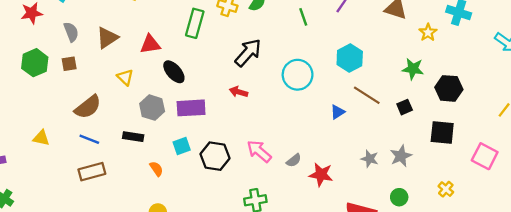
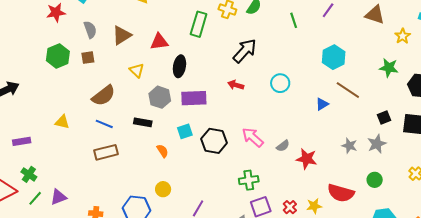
black ellipse: (174, 72) -> (179, 66), turned 50
cyan circle: (298, 75) -> (280, 83), moved, size x0.7
black square: (405, 107) -> (384, 117), moved

